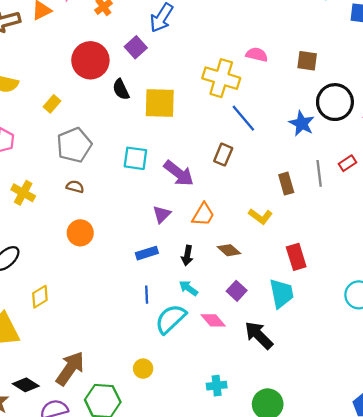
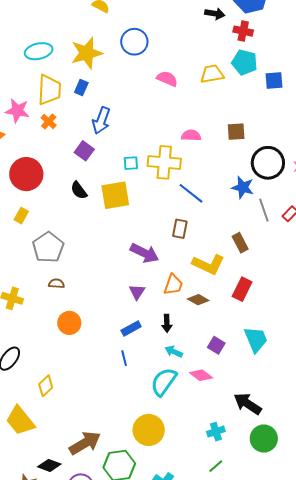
red circle: (90, 60) -> (26, 174), moved
cyan square: (135, 158) -> (131, 163), moved, size x0.7
gray line: (319, 173) -> (264, 210), moved
yellow L-shape: (260, 216) -> (208, 264), moved, size x1.5
brown diamond: (229, 250) -> (198, 300), moved
red rectangle: (296, 257) -> (242, 289), moved, turned 55
blue line: (147, 295) -> (124, 358), moved
black arrow: (259, 335) -> (248, 404), moved
brown arrow: (70, 368) -> (85, 443), turned 36
yellow circle: (143, 369) -> (149, 430), size x1.8

